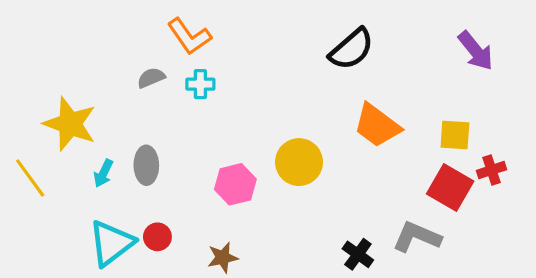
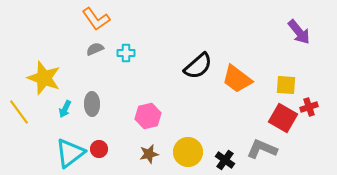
orange L-shape: (189, 36) -> (96, 19), moved
black semicircle: (352, 49) -> (198, 66), moved
yellow circle: (299, 162) -> (188, 152), moved
brown star: (223, 258) -> (149, 154), moved

